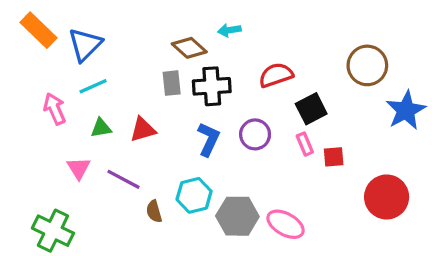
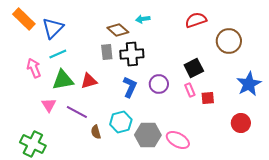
red semicircle: (276, 75) -> (196, 20), moved
blue star: (406, 110) -> (249, 84), moved
green triangle: (101, 128) -> (63, 80), size x1.6
red circle: (387, 197) -> (241, 123), size x0.7

